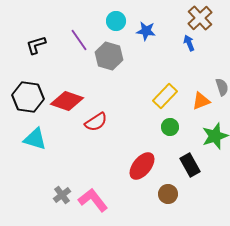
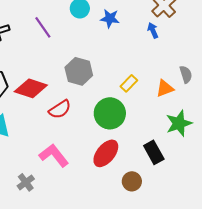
gray hexagon: (109, 56) -> (79, 71), moved
yellow rectangle: (165, 96) -> (129, 83), size x0.7
green circle: (170, 127) -> (110, 113), moved, size x1.8
pink L-shape: (93, 200) -> (54, 155), moved

